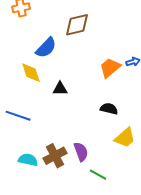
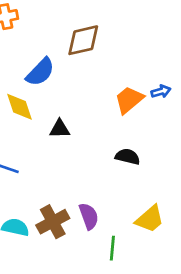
yellow trapezoid: (125, 138) -> (150, 219), moved
green line: (98, 175) -> (112, 248), turned 66

